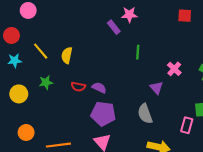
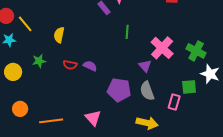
yellow line: (41, 51) -> (25, 24), moved
pink cross: (174, 69) -> (162, 48), size x1.6
purple pentagon: (103, 114) -> (119, 90), moved
gray semicircle: (145, 114) -> (147, 91), moved

